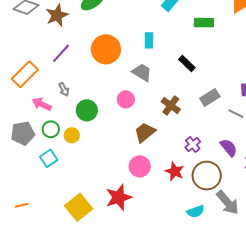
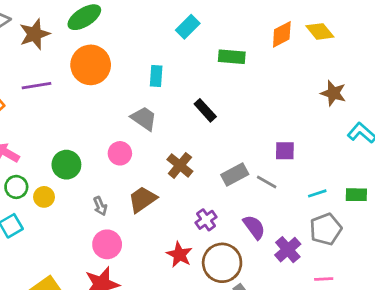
orange circle: (106, 49) -> (91, 65), moved
purple line: (61, 53) -> (37, 86), turned 35
gray arrow: (64, 89) -> (100, 206), moved
gray rectangle: (210, 98) -> (235, 174), moved
pink circle: (140, 166) -> (107, 244), moved

